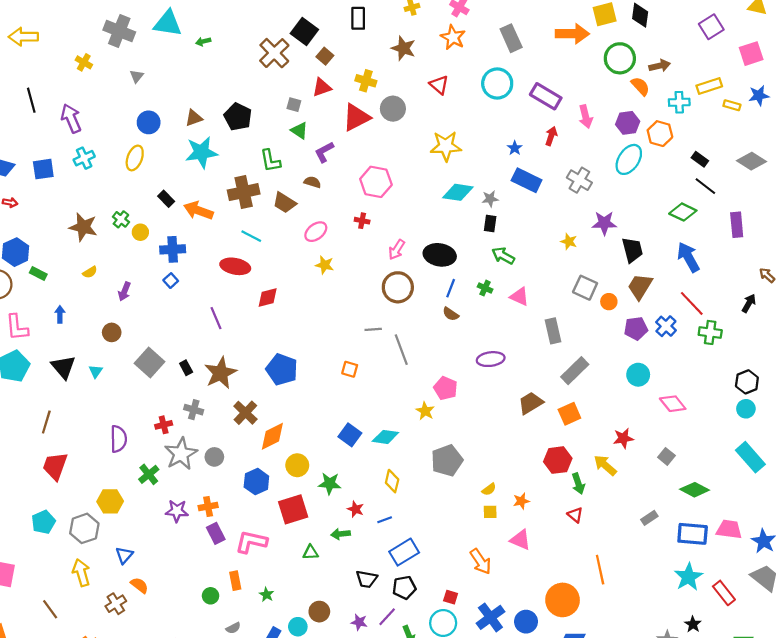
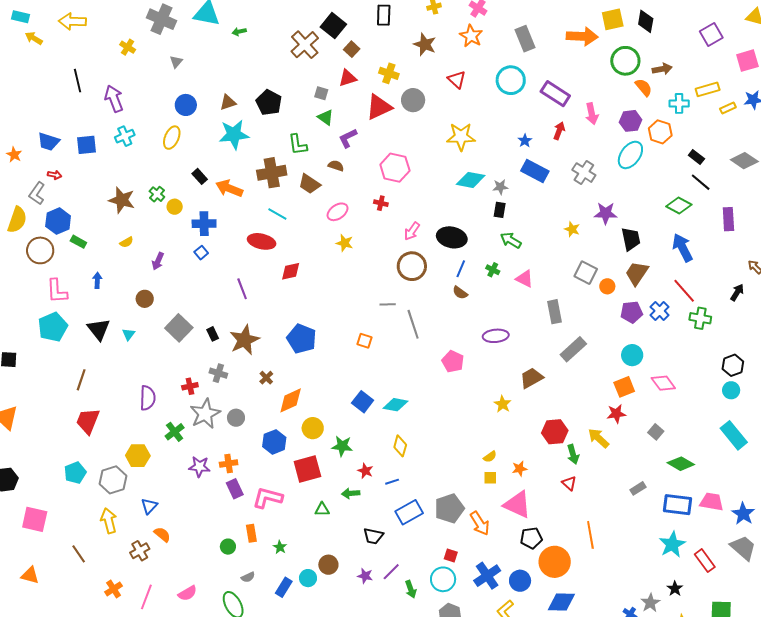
yellow rectangle: (732, 105) -> (728, 108), turned -42
yellow star: (425, 411) -> (503, 404), moved
brown cross: (245, 413) -> (266, 378), size x0.6
orange square: (569, 414) -> (624, 387), moved
gray pentagon: (447, 460) -> (449, 508), moved
pink triangle: (520, 540) -> (517, 505), size x1.4
black pentagon: (404, 588) -> (531, 538), moved

